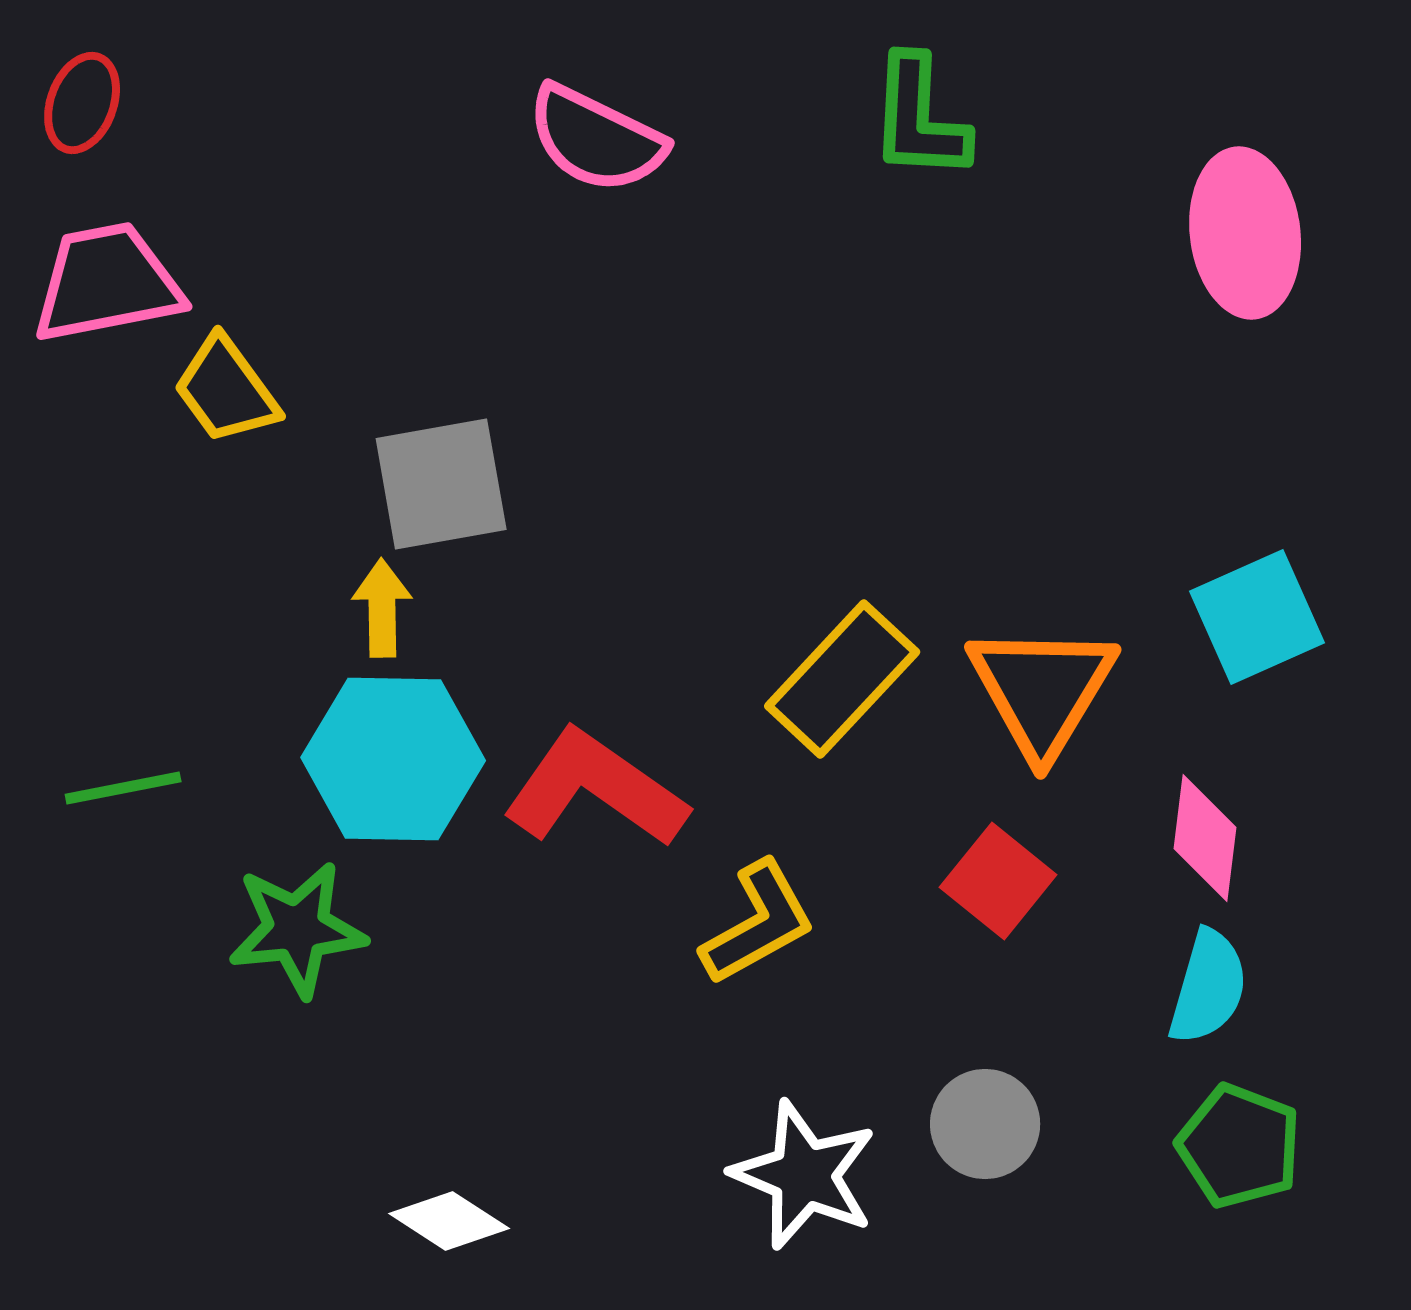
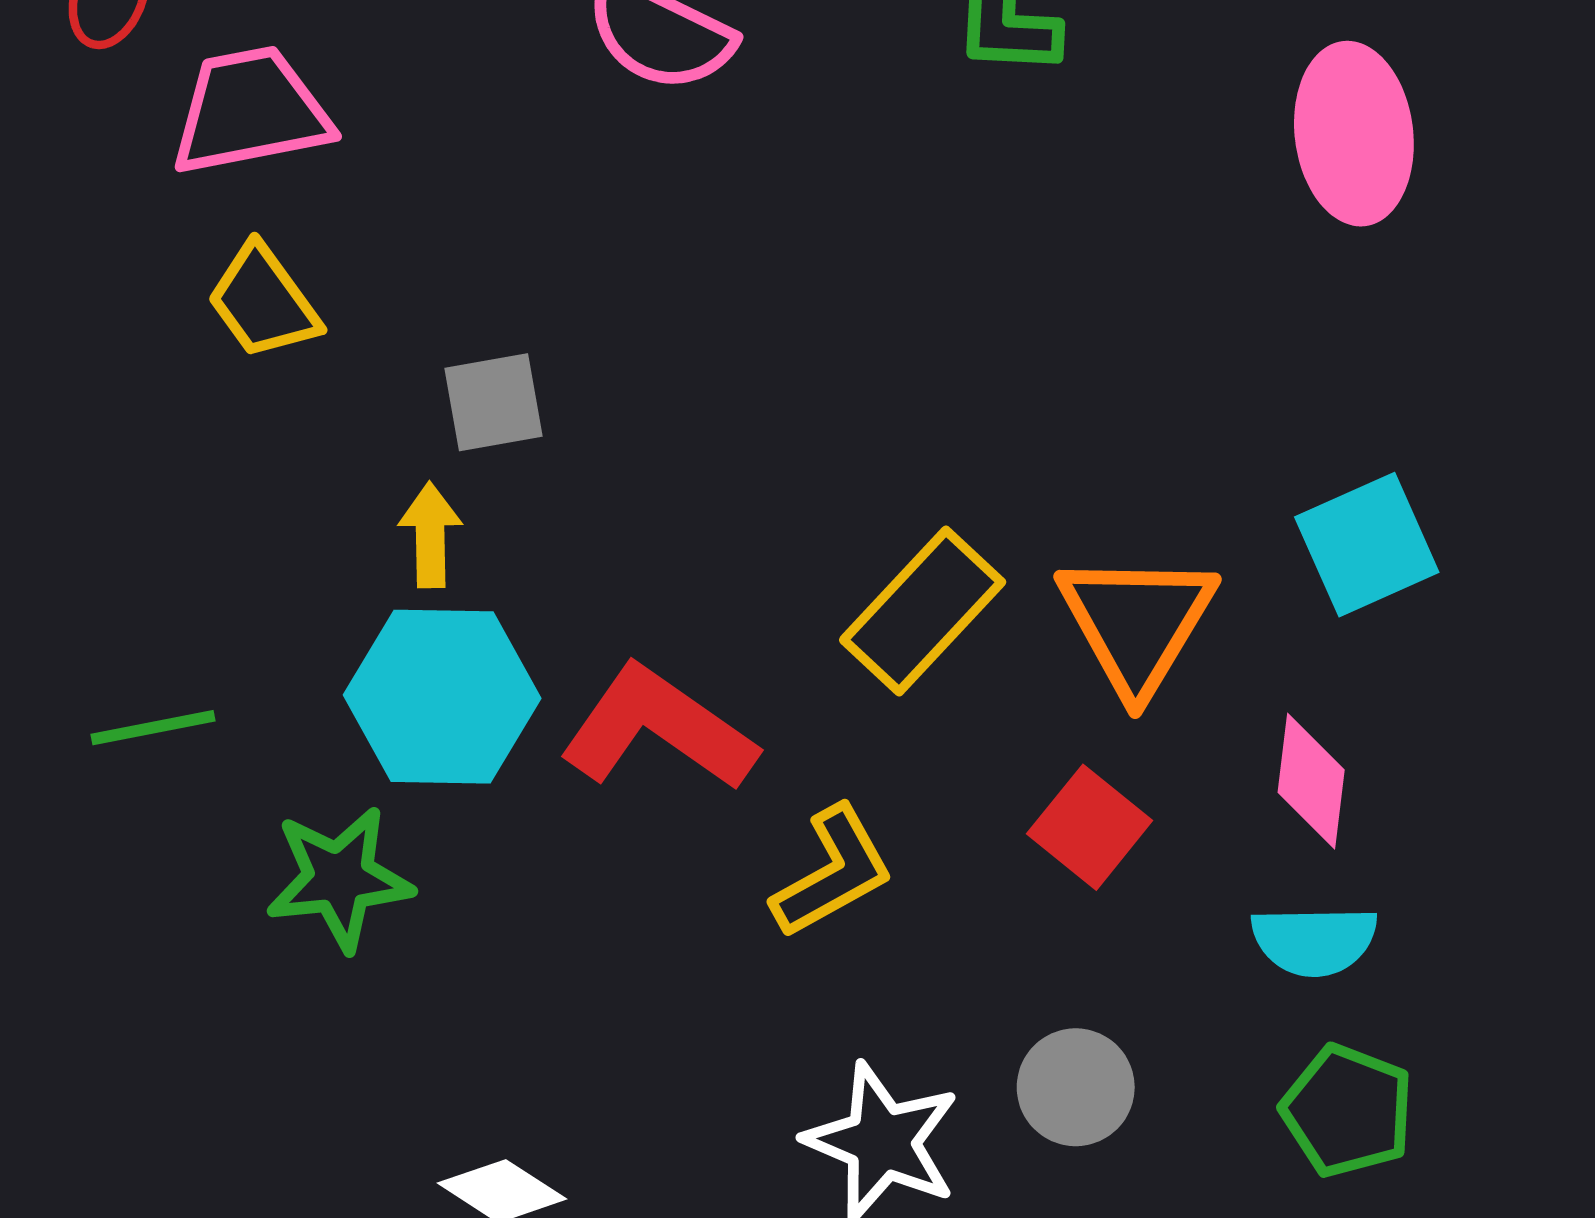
pink trapezoid: (107, 283) -> (250, 111), moved
gray square: (441, 484) -> (493, 402), size x0.7
cyan semicircle: (1208, 987) -> (1314, 941), turned 73

